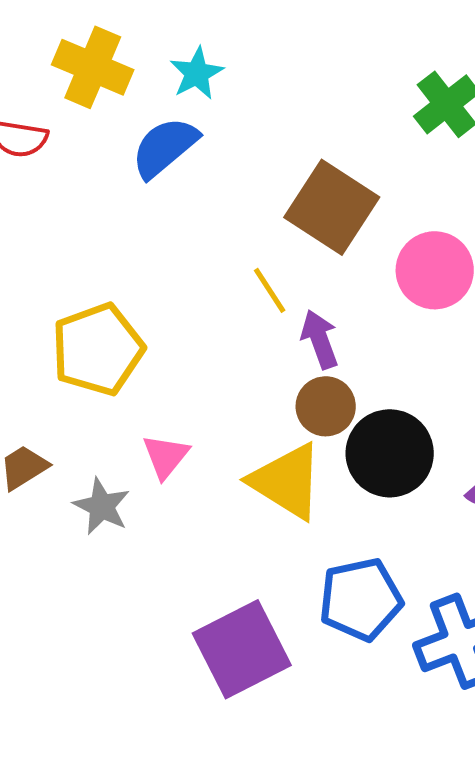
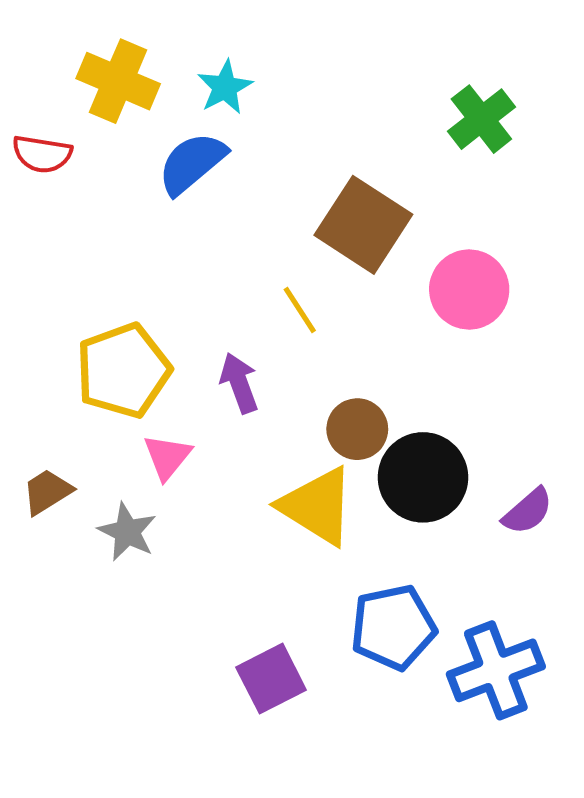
purple arrow: (320, 339) -> (239, 383), moved
pink triangle: (166, 456) -> (167, 457), moved
purple square: (242, 649) -> (271, 679), size x0.7

